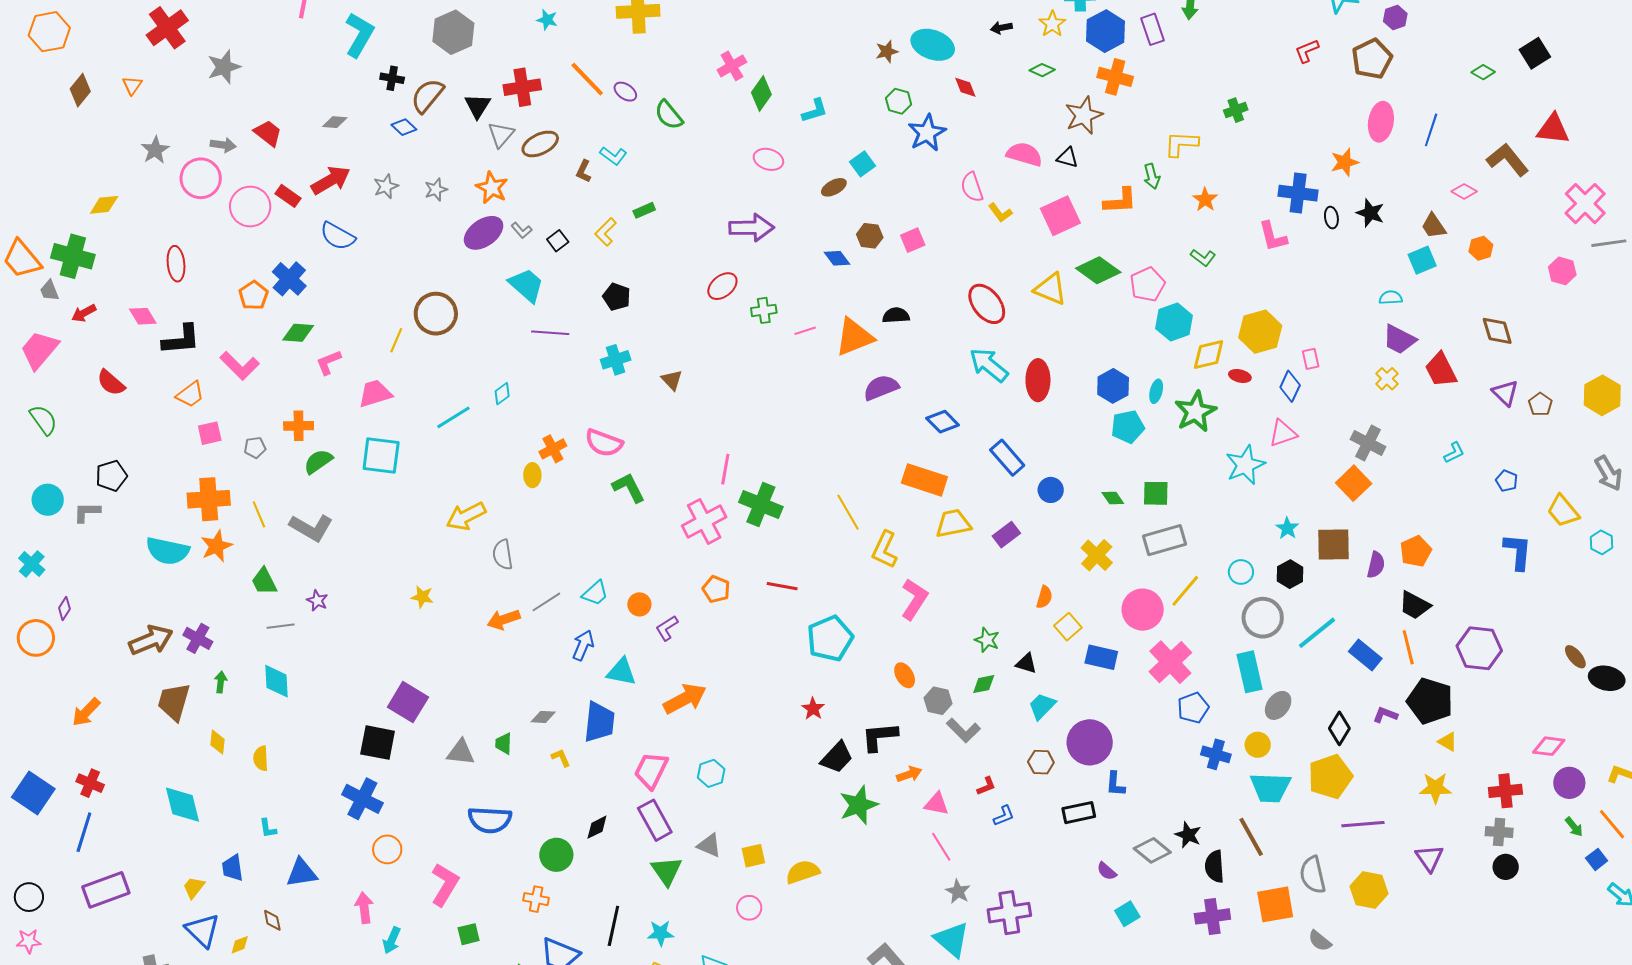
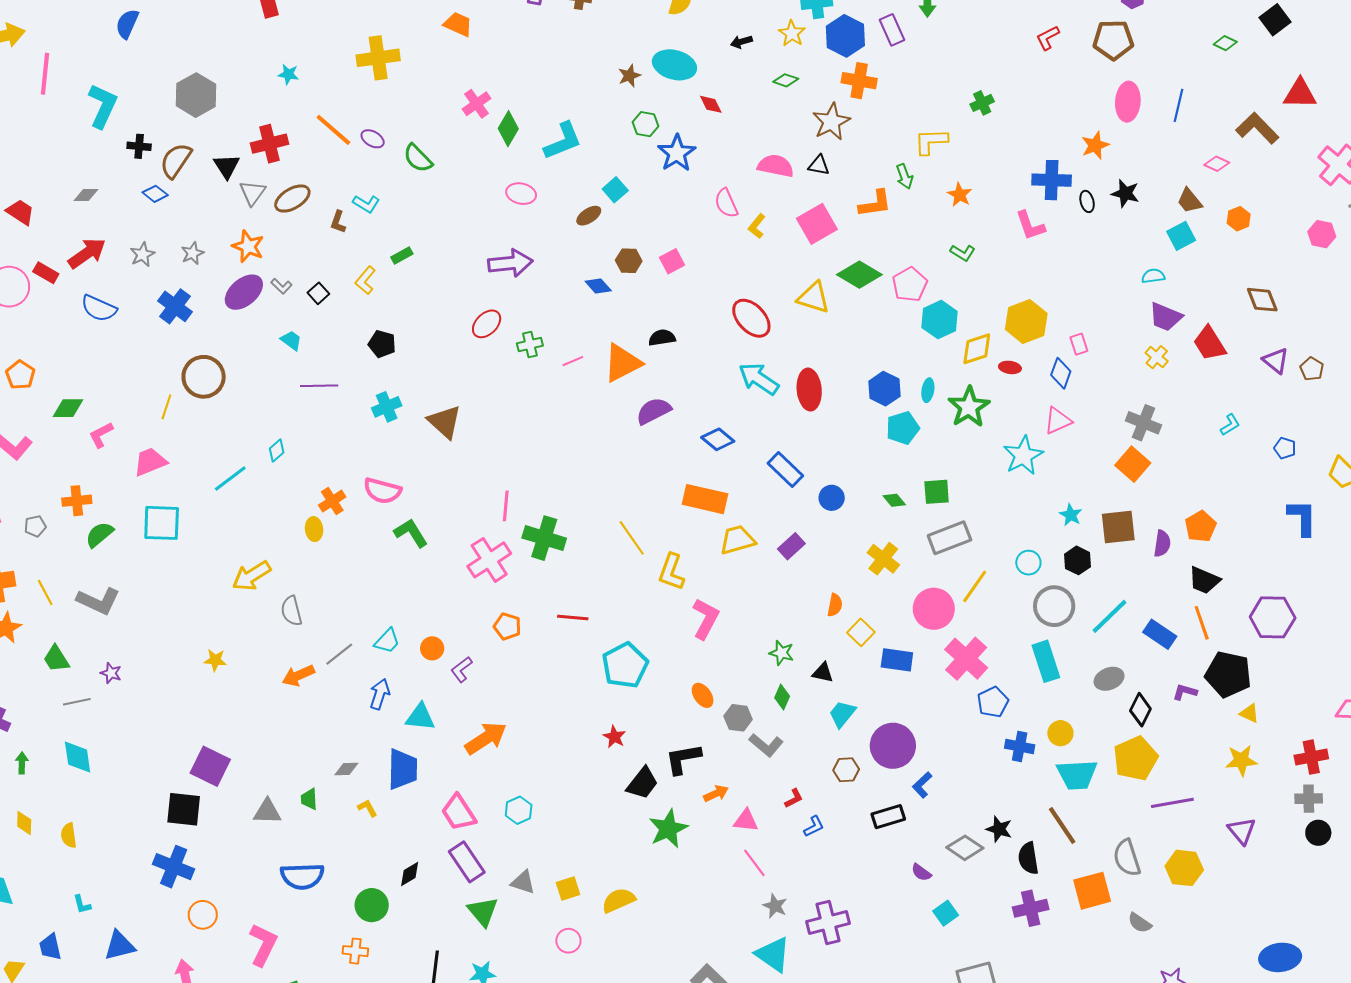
brown pentagon: (1372, 59) -> (1113, 40), turned 30
cyan L-shape: (815, 111) -> (563, 141), size x1.5
yellow L-shape: (1000, 213) -> (757, 226), turned 80
blue cross: (289, 279) -> (175, 306), moved
cyan trapezoid: (526, 285) -> (291, 340), size x0.6
brown triangle: (672, 380) -> (445, 422), size x1.6
green diamond: (984, 684) -> (782, 697), turned -50
gray ellipse: (1278, 705) -> (1109, 679), moved, turned 36
pink trapezoid: (651, 770) -> (458, 813), turned -54
blue L-shape: (1115, 784) -> (922, 785), turned 48

